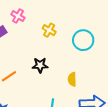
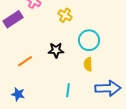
cyan circle: (83, 40) -> (89, 40), moved

